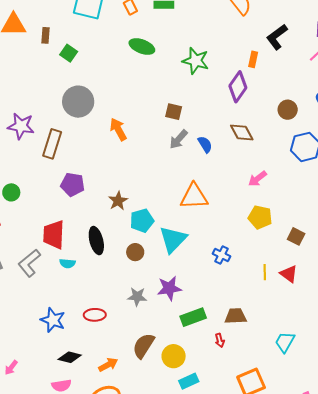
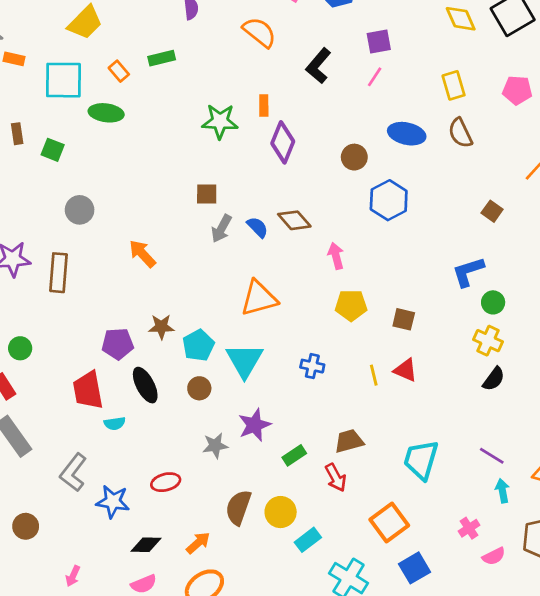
green ellipse: (142, 46) -> (106, 113), moved
orange rectangle: (253, 59) -> (264, 106), moved
gray circle: (78, 102) -> (80, 210), size x0.7
orange arrow: (118, 129) -> (142, 254), moved
brown diamond: (242, 133) -> (294, 220), moved
pink arrow: (257, 179) -> (336, 256), turned 126
purple pentagon: (73, 184) -> (118, 344), moved
brown star: (118, 201) -> (161, 327), turned -30
gray L-shape: (29, 263) -> (73, 473), moved
green rectangle: (193, 317) -> (294, 455), size x0.7
red arrow: (220, 340) -> (336, 478), size x1.5
cyan trapezoid: (285, 342) -> (421, 460), size x1.4

